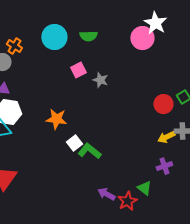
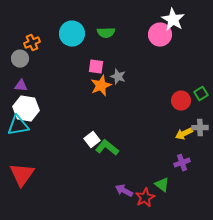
orange cross: (14, 46) -> (32, 43), turned 35
pink square: (78, 70) -> (96, 67), turned 35
orange star: (56, 119) -> (101, 86), moved, turned -30

